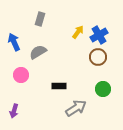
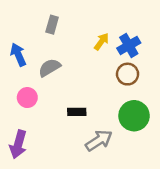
green circle: (103, 89) -> (134, 116), size x1.5
purple arrow: (14, 111) -> (18, 144), size x1.5

